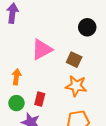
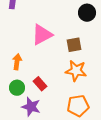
brown square: (74, 60) -> (74, 45), turned -35
red rectangle: (40, 99) -> (40, 84), turned -56

